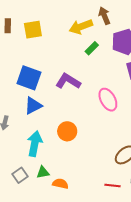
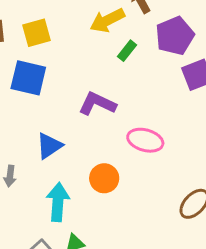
blue square: (29, 78) -> (28, 78), moved
pink ellipse: (108, 100) -> (145, 140), moved, turned -40

